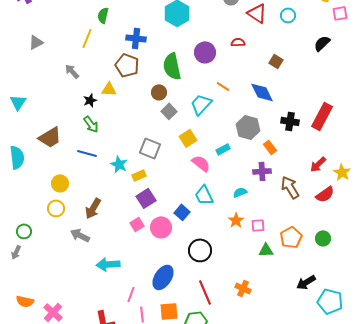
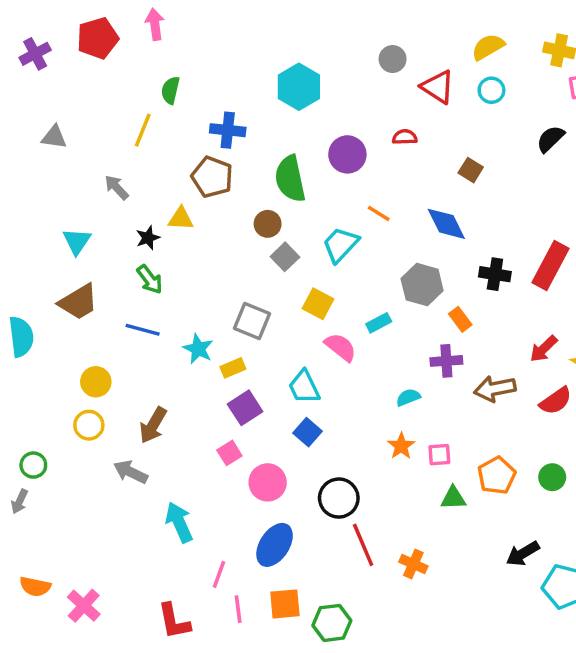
gray triangle: (36, 42) -> (54, 137), turned 35
cyan triangle: (18, 102) -> (77, 241), moved
yellow square: (188, 138) -> (318, 304), turned -30
brown arrow: (290, 187) -> (495, 389), turned -70
cyan trapezoid: (204, 195) -> (304, 387), moved
pink circle: (161, 227) -> (268, 482), moved
cyan arrow: (108, 264) -> (179, 522), turned 70
red line: (205, 292) -> (363, 545), moved

